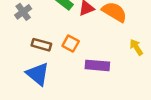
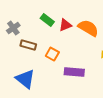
brown rectangle: (41, 45) -> (28, 45), moved

